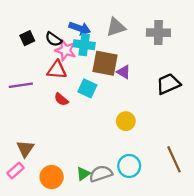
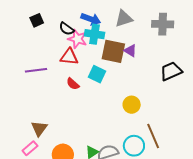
black square: (27, 38) -> (37, 20), moved
purple triangle: (124, 72) -> (130, 51), moved
brown line: (174, 159) -> (153, 136), moved

